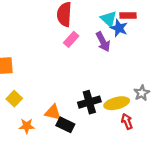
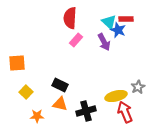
black cross: (89, 102) -> (86, 111), moved
red arrow: (127, 121) -> (125, 112), size x1.5
black rectangle: (65, 125) -> (60, 85), moved

